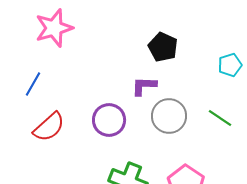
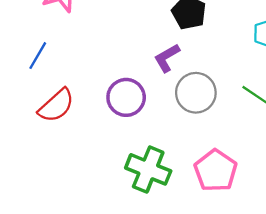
purple L-shape: (144, 86) -> (167, 58), turned -32

